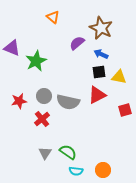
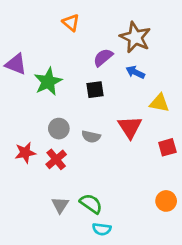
black square: (99, 72) -> (95, 90), moved
red triangle: (97, 95) -> (130, 127), turned -36
red star: (19, 101) -> (25, 153), moved
gray semicircle: (68, 102) -> (91, 137), size x0.6
orange circle: (103, 170) -> (166, 201), moved

